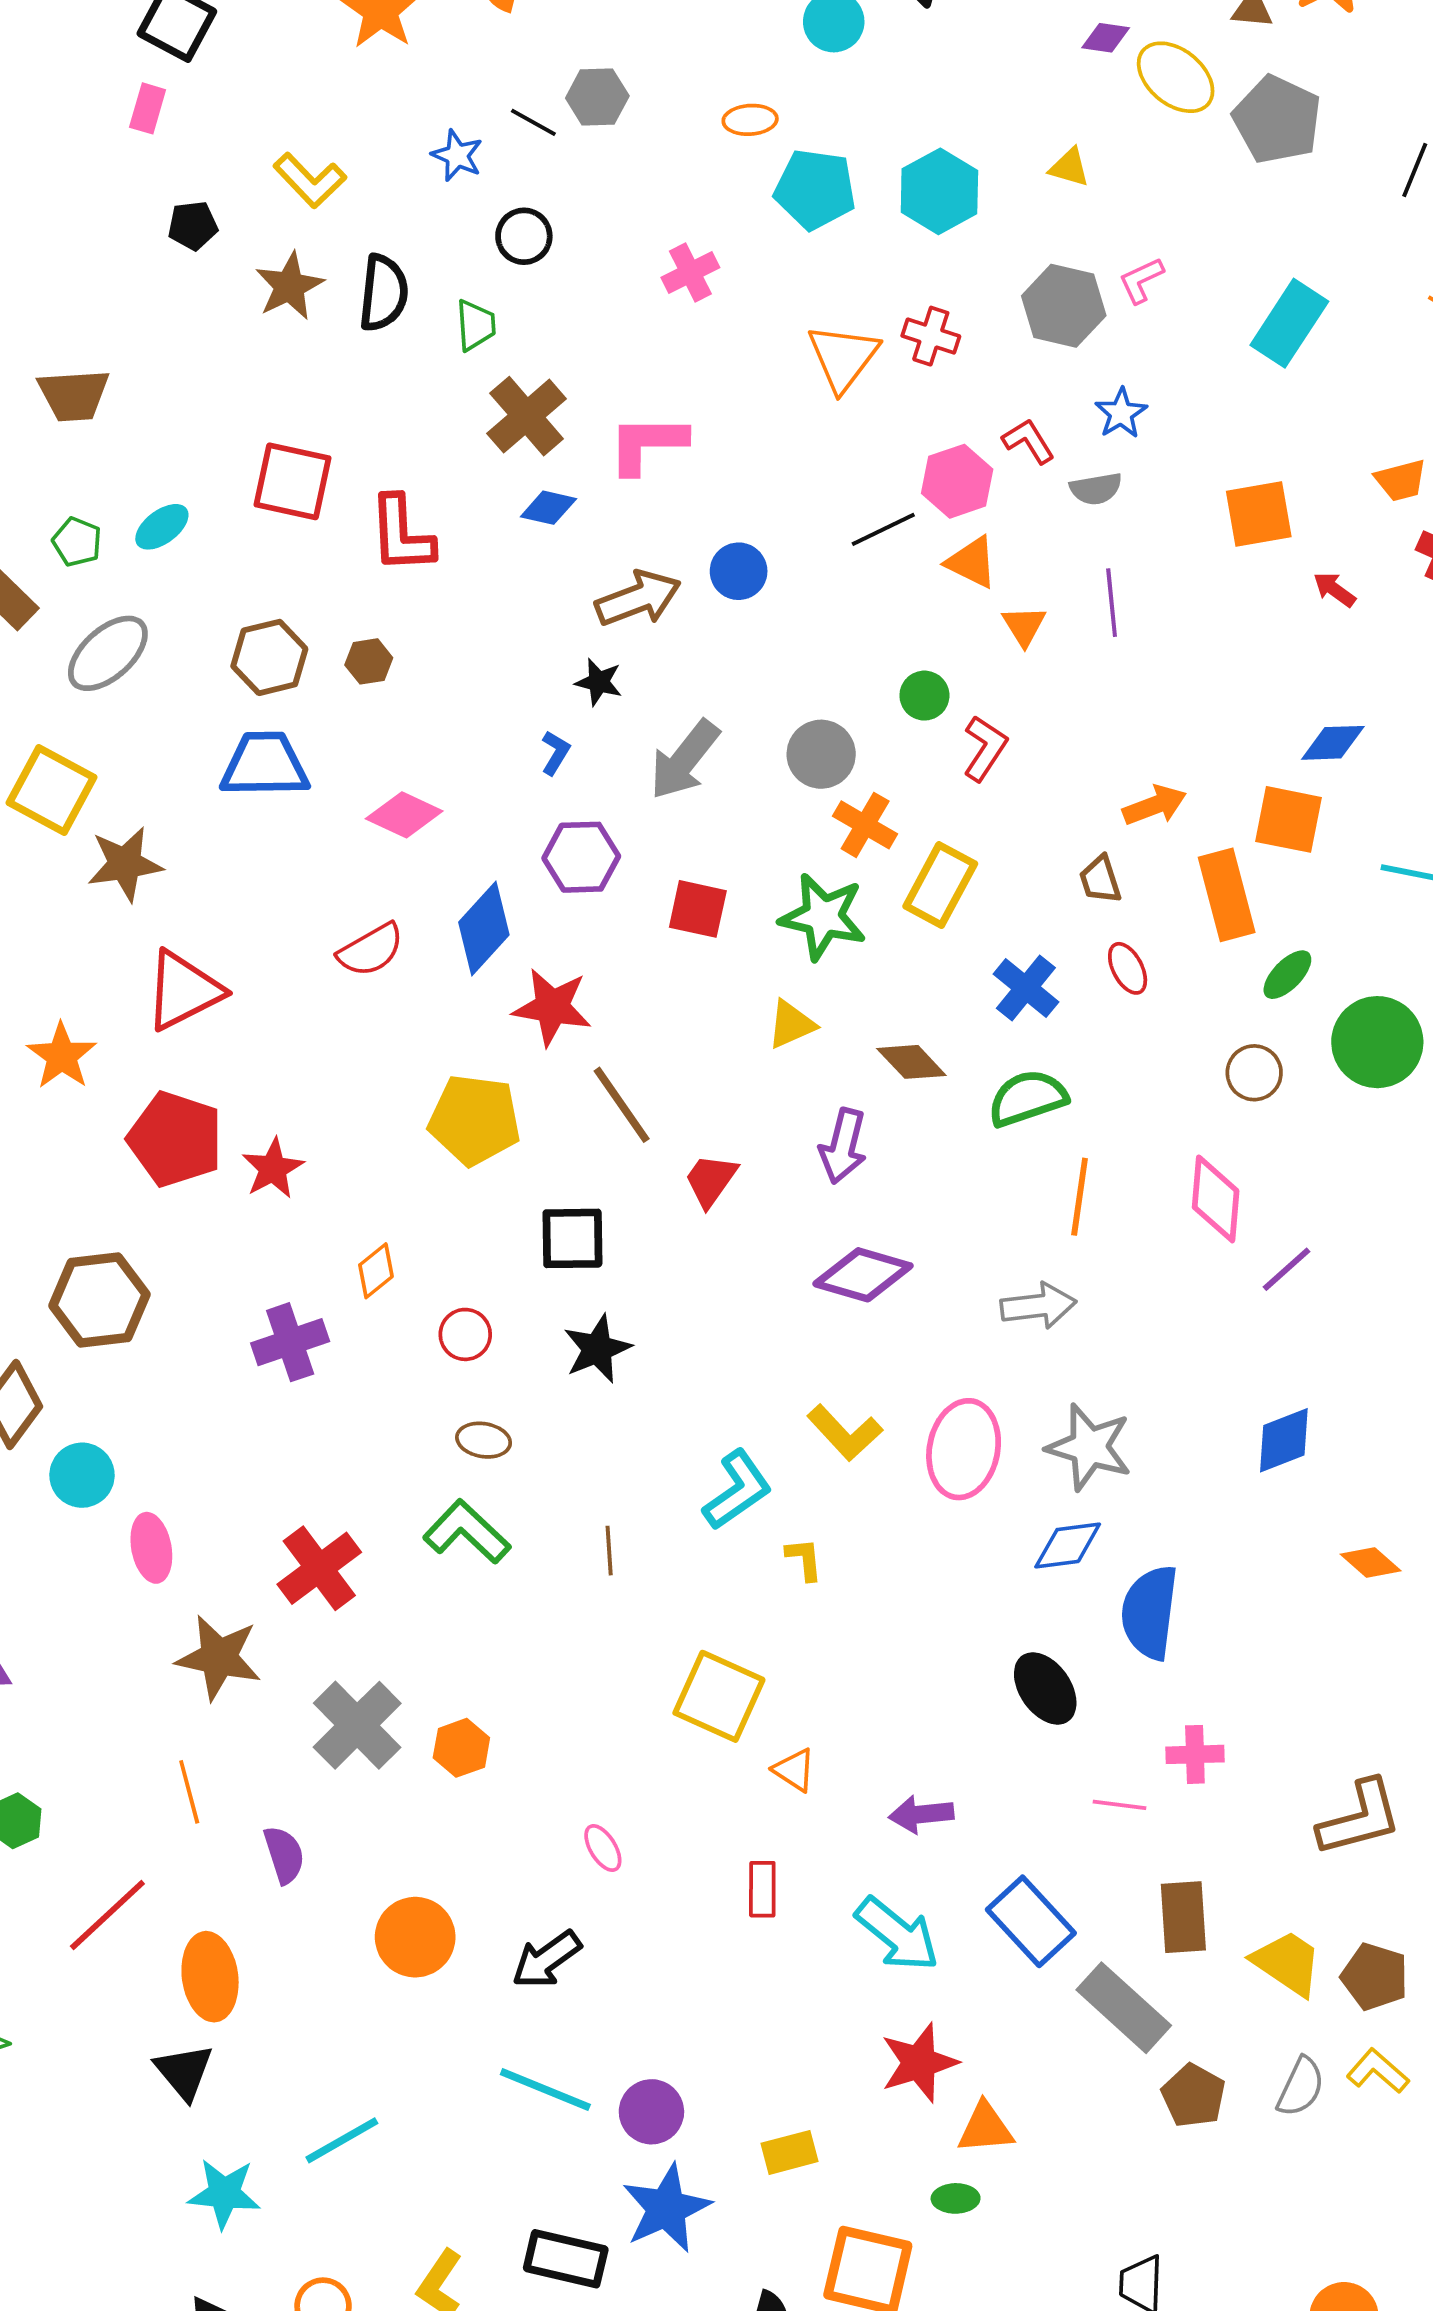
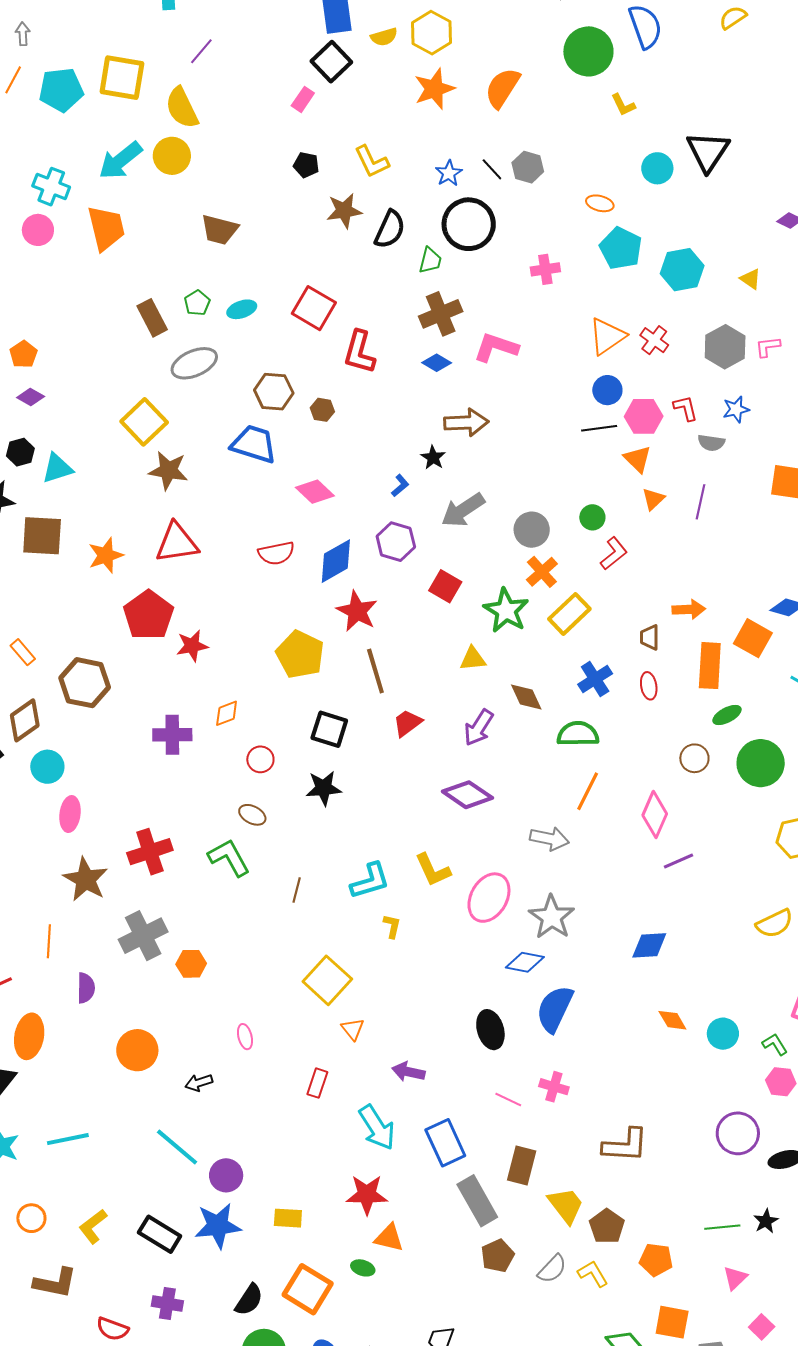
black circle: (524, 236) -> (469, 224), size x1.8
blue circle: (739, 571) -> (607, 390), moved
black arrow: (546, 1959) -> (199, 1083), size x0.7

